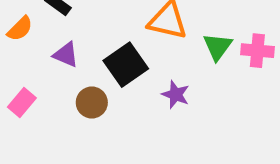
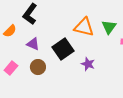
green triangle: (218, 47) -> (109, 27), moved
brown circle: (92, 103) -> (38, 67), moved

